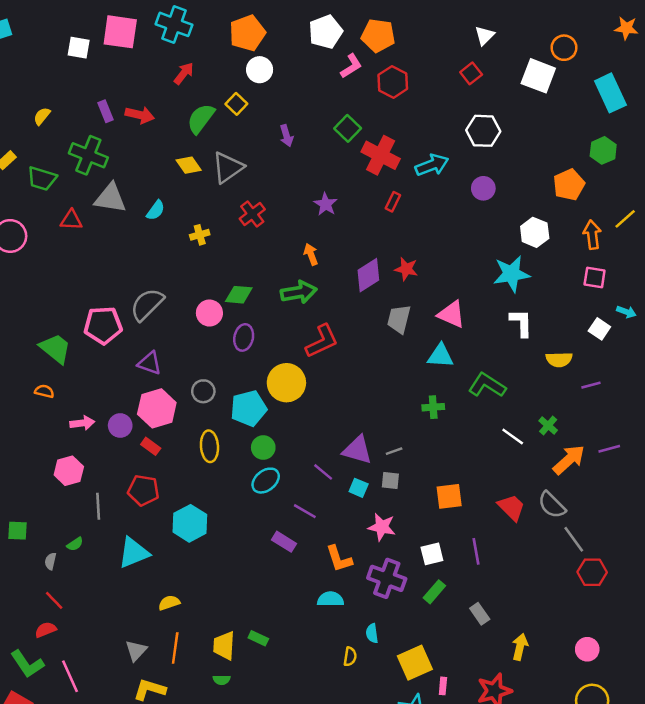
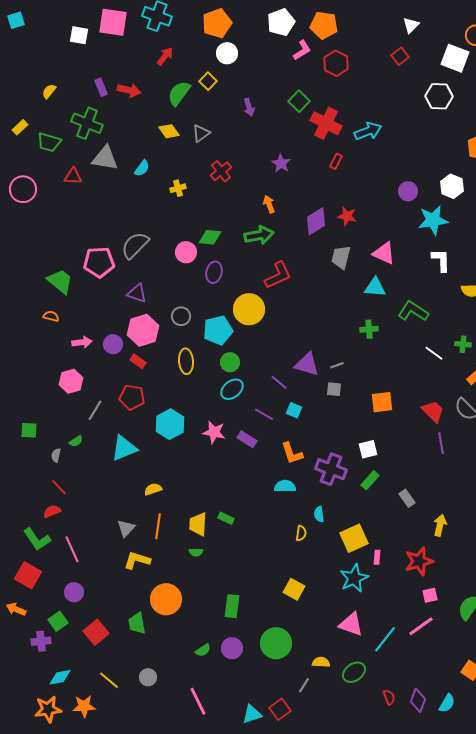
white hexagon: (483, 131) -> (439, 96), moved
gray triangle: (228, 168) -> (201, 133), size x0.7
purple circle: (483, 188) -> (408, 191), moved
green cross: (548, 425) -> (463, 344), turned -35
cyan square: (359, 488) -> (294, 410), moved
gray line: (98, 506) -> (95, 410), turned 35
pink star: (382, 527) -> (214, 432), moved
purple line: (476, 551) -> (441, 443), moved

